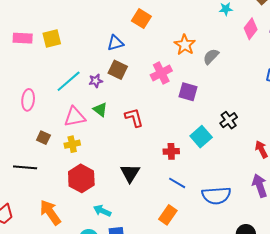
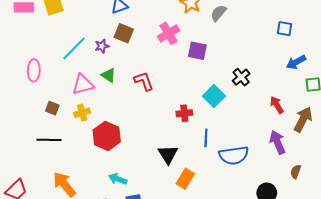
black line: (25, 167) -> (49, 140), moved
black triangle: (130, 173) -> (168, 154), moved
red hexagon: (81, 178) -> (107, 136), moved
blue line: (177, 183) -> (206, 138), moved, turned 66

